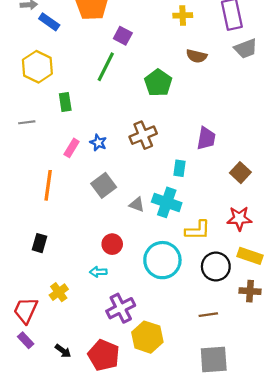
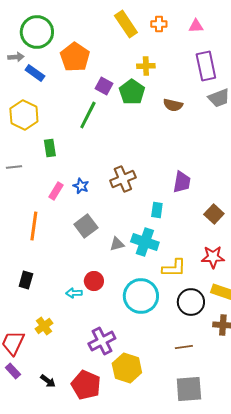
yellow cross: (183, 15) -> (146, 66), moved
green pentagon: (158, 83) -> (132, 92), moved
gray triangle: (137, 205) -> (117, 244), turned -35
cyan arrow: (98, 272) -> (74, 293), moved

